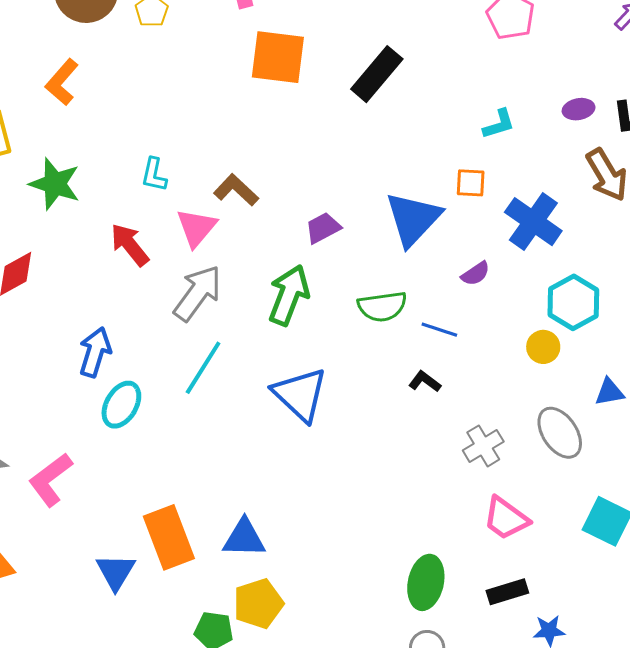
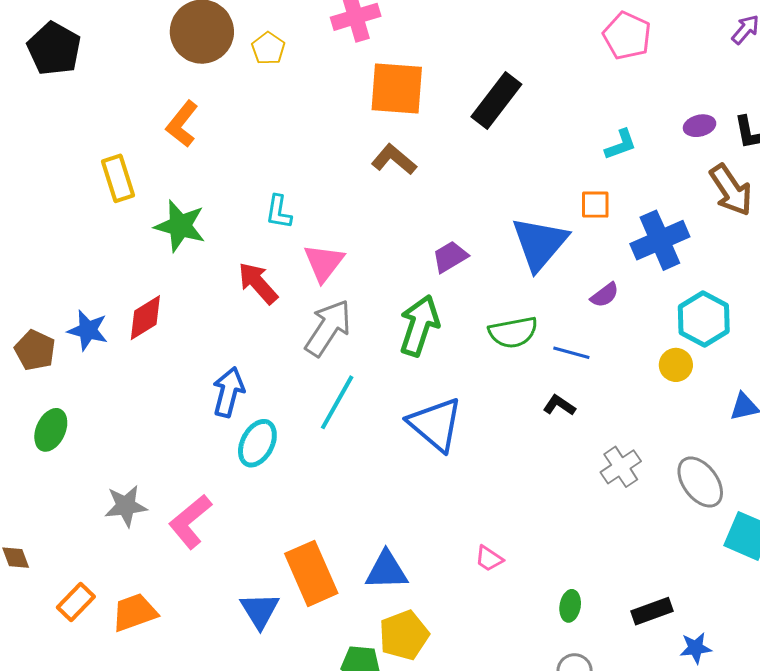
brown L-shape: (236, 190) -> (394, 159), moved
blue cross: (533, 222) -> (660, 240), turned 34
gray ellipse: (560, 433) -> (700, 482), moved
pink trapezoid: (506, 518) -> (489, 559), moved, size x0.6
green ellipse: (426, 582) -> (570, 606), size x0.6

